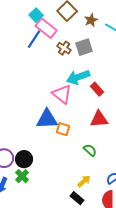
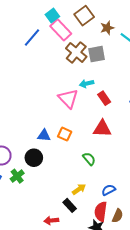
blue line: (34, 39) -> (32, 38), moved
brown cross: (64, 48) -> (76, 52), size x1.5
cyan arrow: (78, 77) -> (87, 84), size x0.6
blue triangle: (47, 119) -> (44, 135), moved, size x0.6
black circle: (24, 159) -> (34, 158), moved

